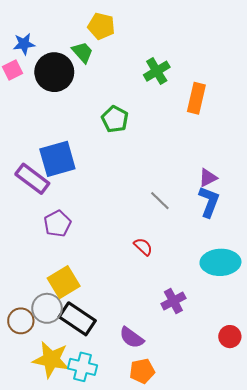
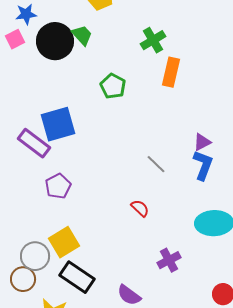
green trapezoid: (82, 52) -> (82, 35), moved
orange rectangle: (196, 98) -> (171, 72), moved
gray circle: (47, 308) -> (35, 256), moved

